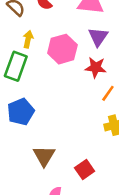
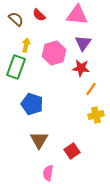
blue pentagon: (21, 112) -> (32, 104), moved, turned -30

